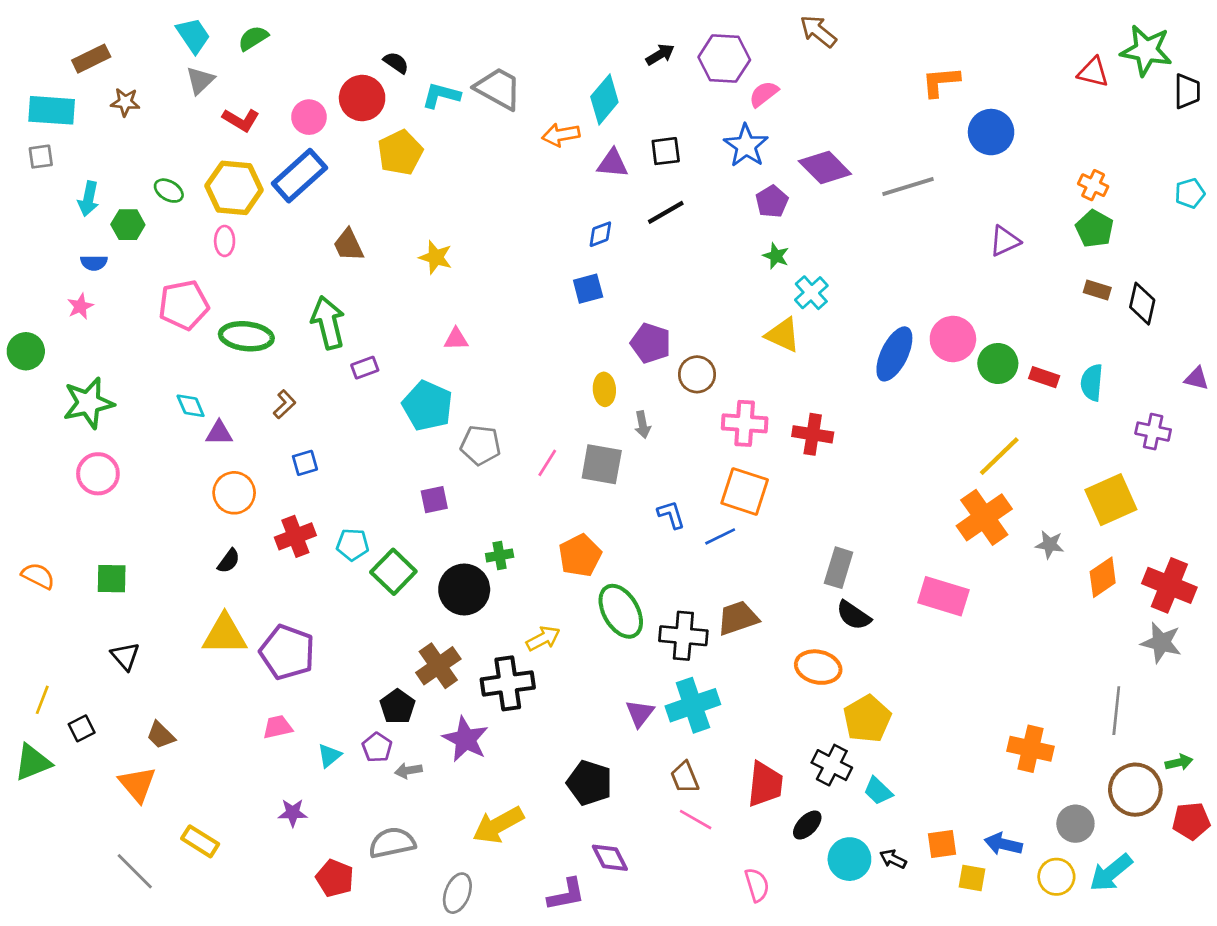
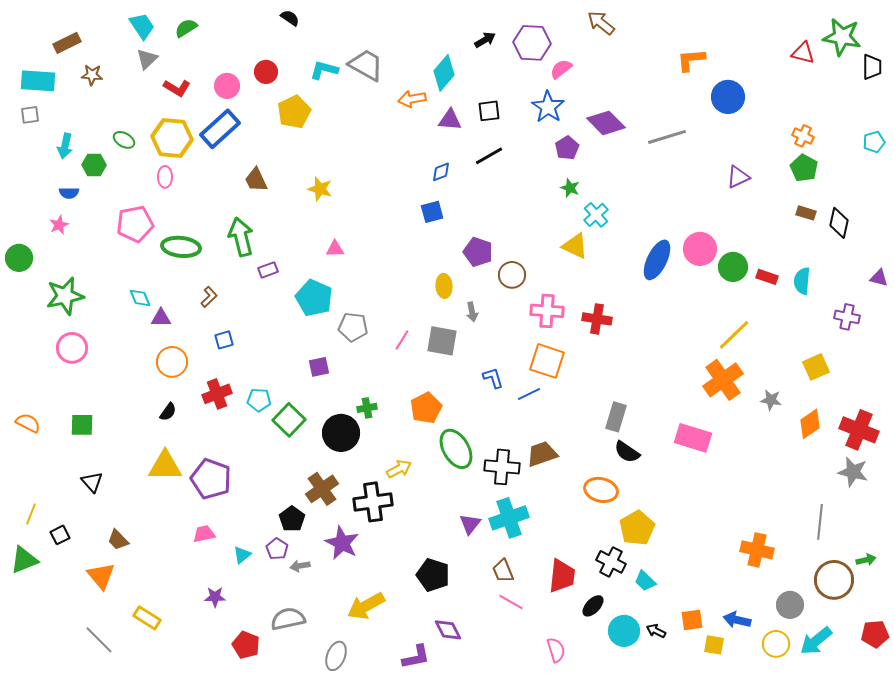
black semicircle: (396, 63) -> (290, 18), moved
red circle: (362, 98) -> (266, 72), size x0.7
yellow square: (1111, 500) -> (816, 367), size x0.7
red pentagon: (1191, 821) -> (875, 634), moved

